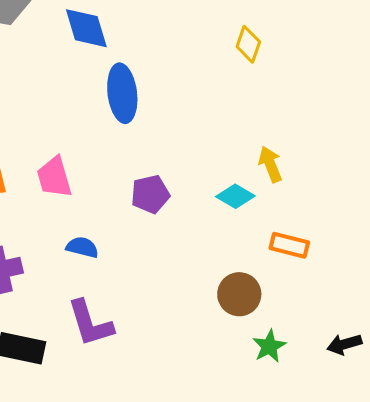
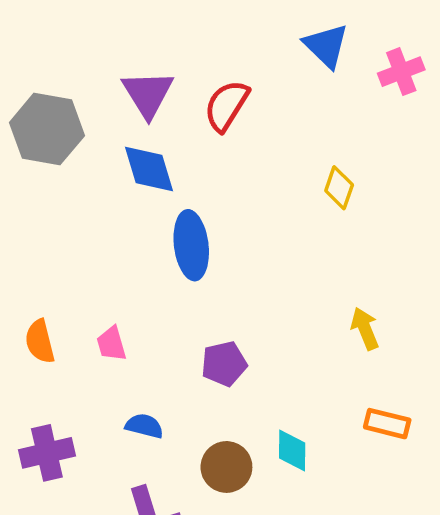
pink trapezoid: (54, 177) -> (111, 344), size x0.7
cyan diamond: (235, 196) -> (292, 451), moved, turned 60
brown circle: (239, 294) -> (226, 467), moved

